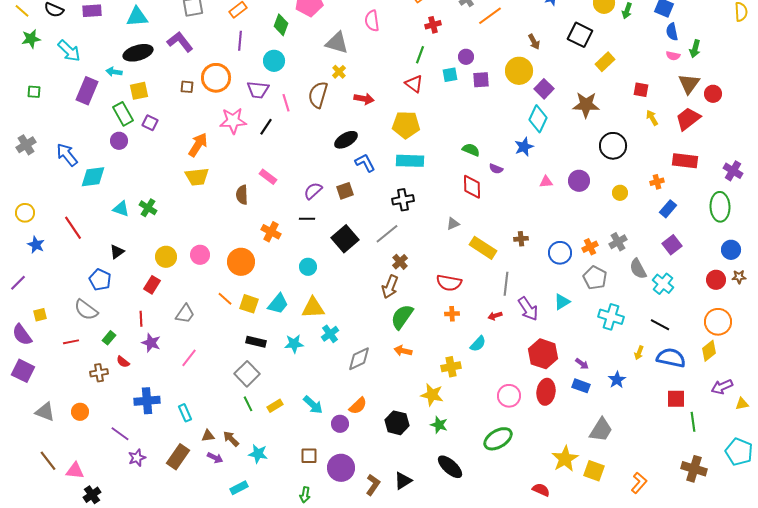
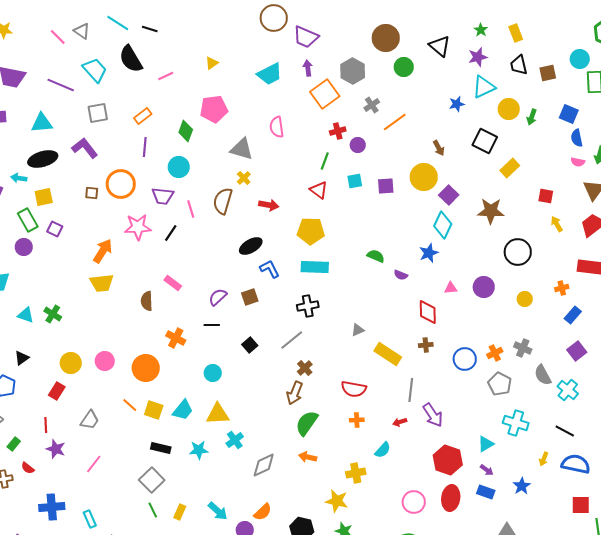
purple circle: (466, 57) -> (358, 145), moved
red diamond: (472, 187) -> (428, 312), moved
black square: (345, 239) -> (250, 345), size x0.6
gray cross: (618, 242) -> (523, 348), turned -36
cyan triangle: (562, 302) -> (486, 444), moved
yellow rectangle: (275, 406) -> (180, 512), turned -35

